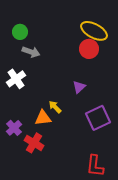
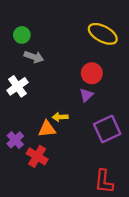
red circle: (89, 49) -> (92, 73), moved
yellow arrow: (55, 107) -> (60, 117), turned -48

